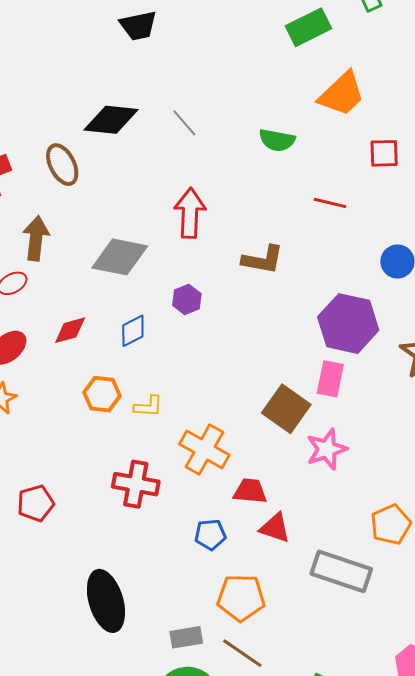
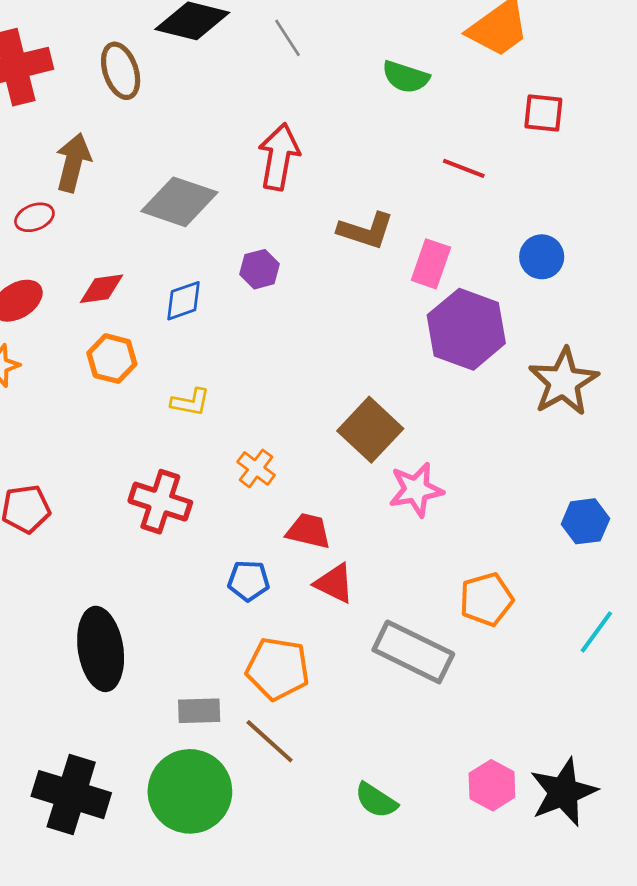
pink rectangle: (330, 379) -> (431, 264), moved
orange hexagon: (102, 394) -> (112, 359), moved
orange cross: (204, 449) -> (256, 468), size x0.6

